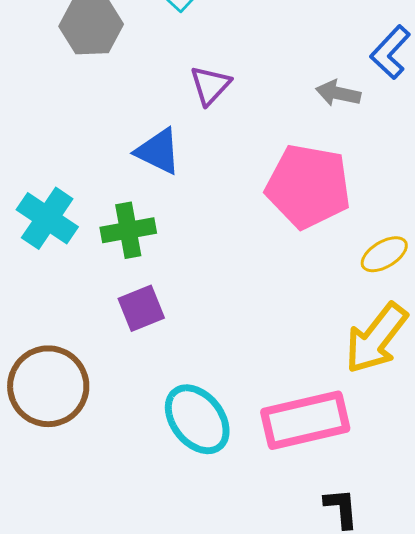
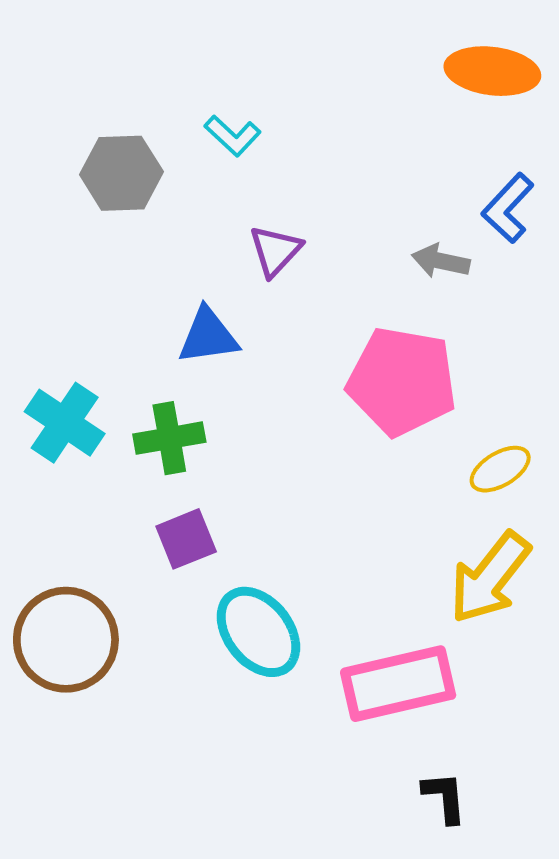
blue triangle: (158, 151) -> (208, 336), turned -34
cyan ellipse: (197, 419) -> (258, 632), moved

